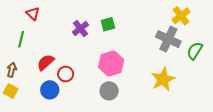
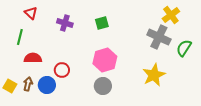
purple cross: (80, 28) -> (65, 23), moved, turned -35
red semicircle: (46, 62) -> (33, 58), moved, turned 42
brown arrow: (12, 70) -> (28, 84), moved

